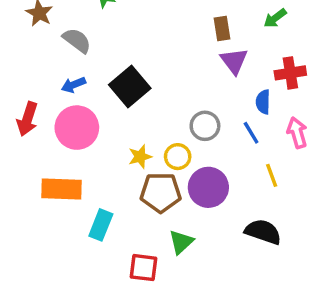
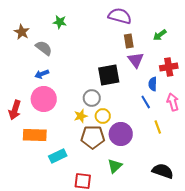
black square: (130, 87) -> (109, 75), moved, turned 30
red arrow: (27, 119) -> (15, 110), moved
gray circle: (205, 126) -> (92, 98), moved
cyan rectangle: (101, 225) -> (58, 156), turned 42
black semicircle: (263, 232) -> (163, 171), moved
green triangle: (181, 242) -> (115, 166), moved

